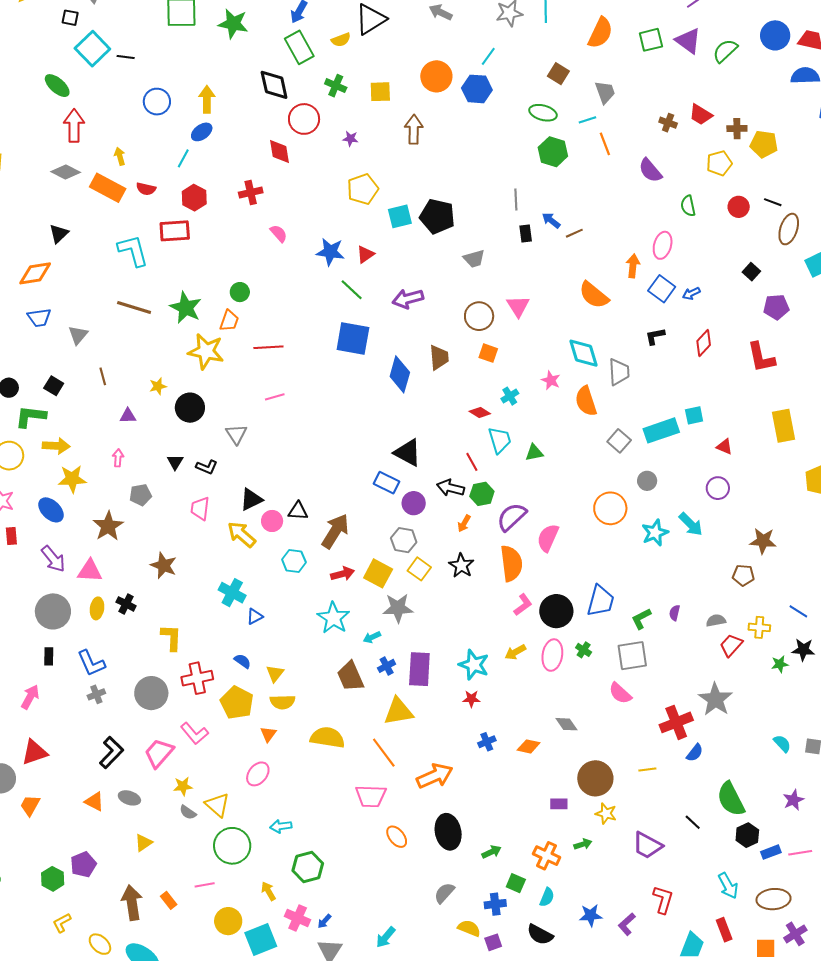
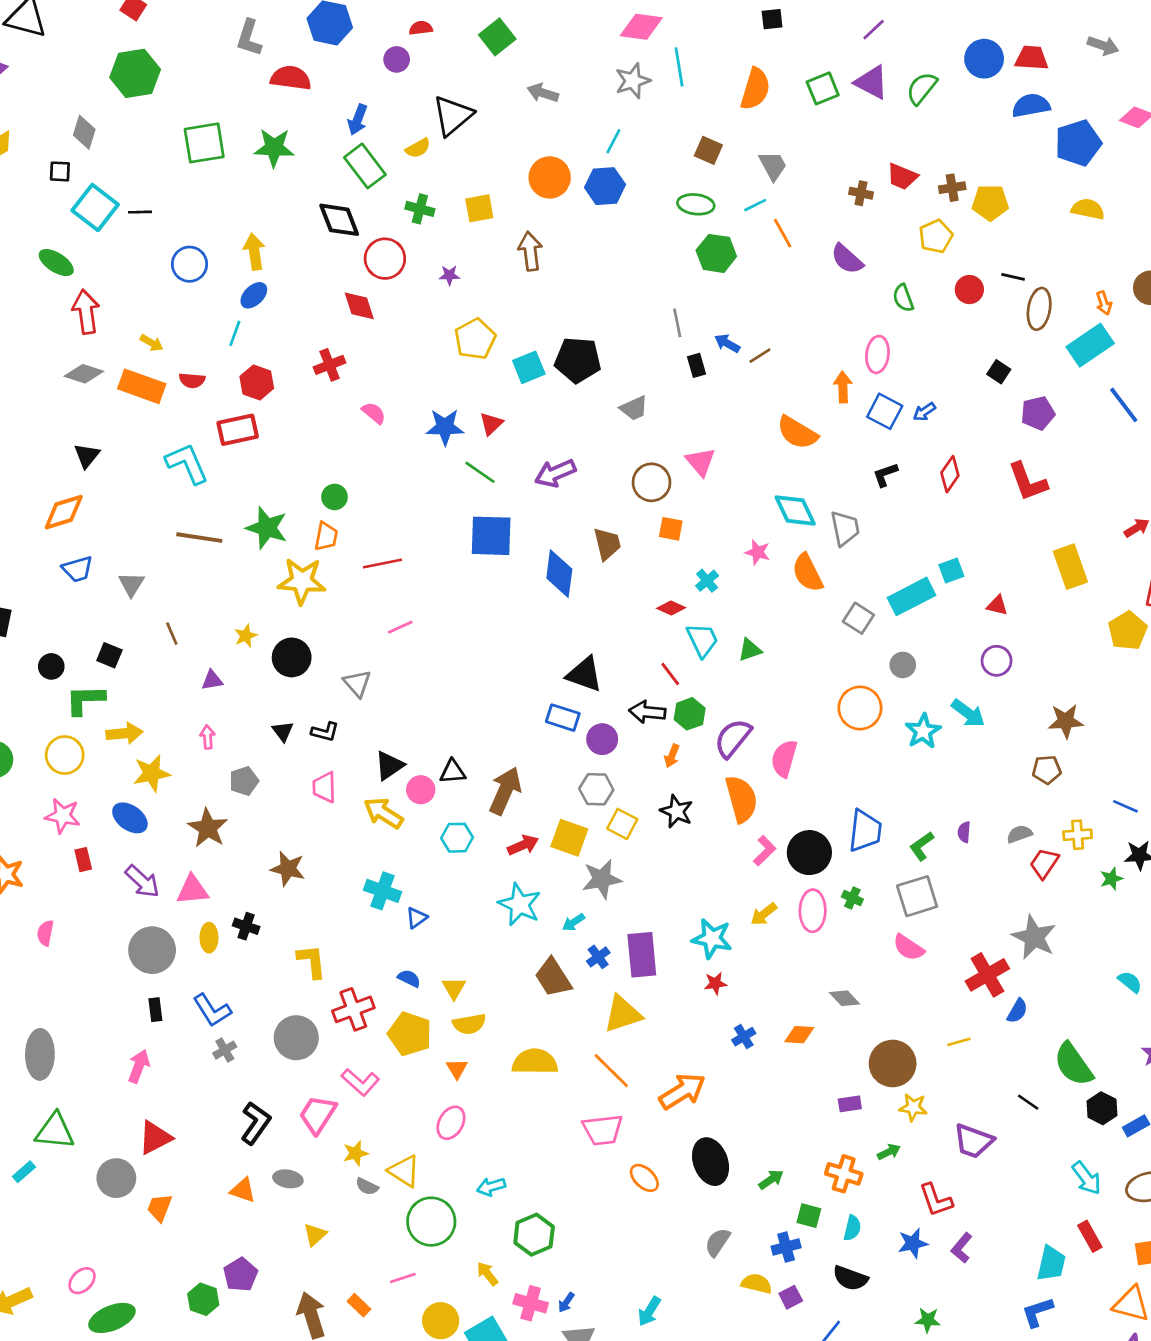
yellow arrow: (120, 156) -> (152, 343), turned 144
red L-shape: (663, 900) -> (936, 1200), moved, turned 152

